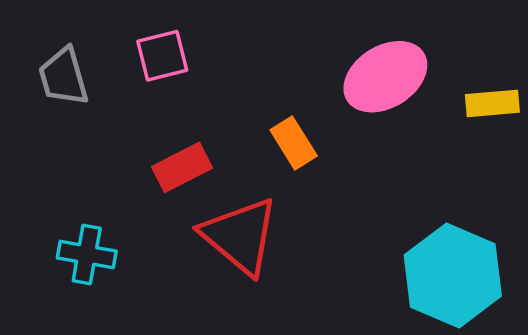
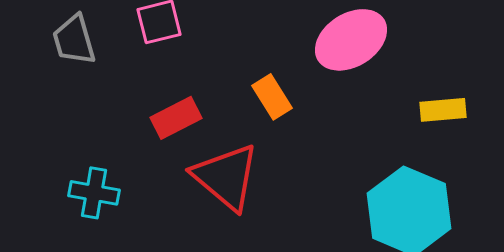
yellow rectangle: (492, 103) -> (443, 110), moved

